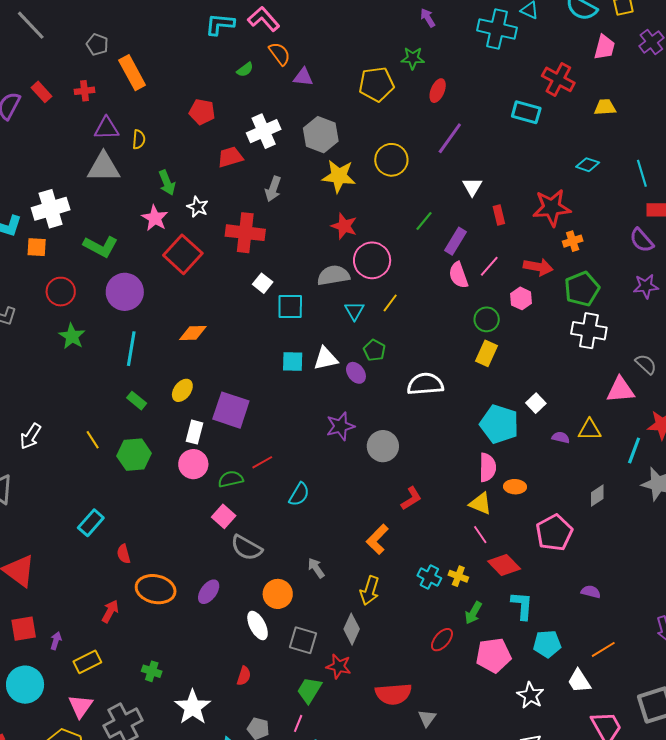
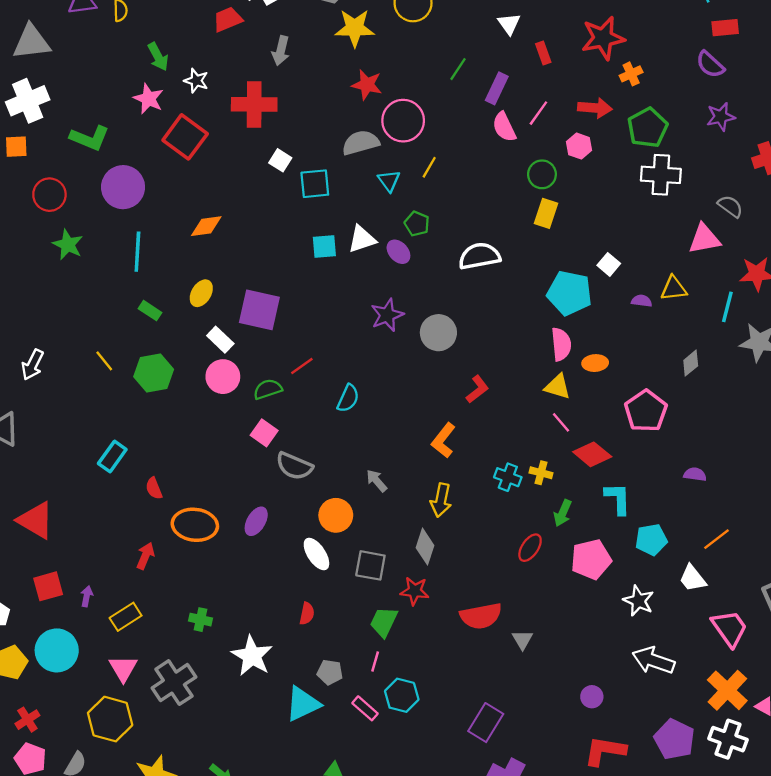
gray triangle: (103, 167) -> (31, 42), moved
white rectangle: (194, 432) -> (220, 340), turned -55

